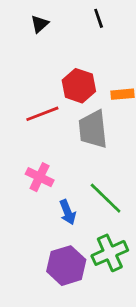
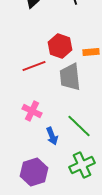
purple hexagon: (66, 266) -> (34, 172), moved

